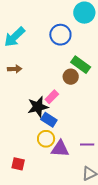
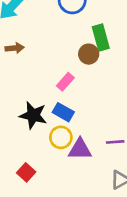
green rectangle: (81, 65) -> (101, 38), turned 42
black star: (38, 107) -> (33, 115), moved, turned 30
red square: (18, 164) -> (26, 172), turned 32

